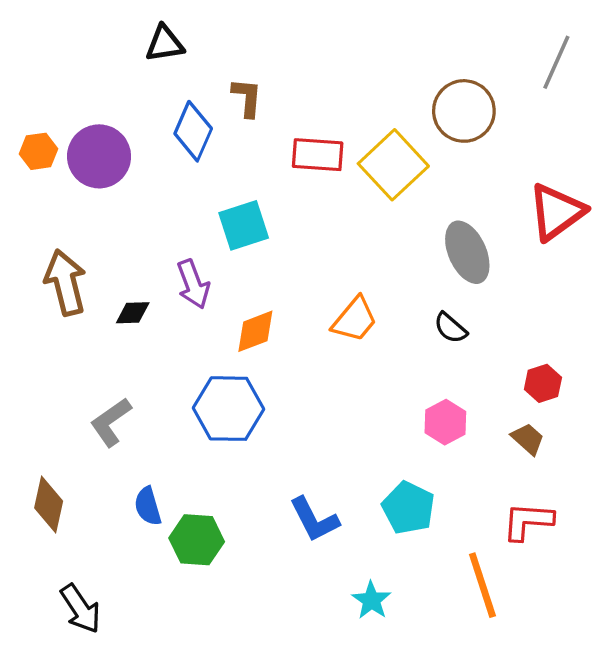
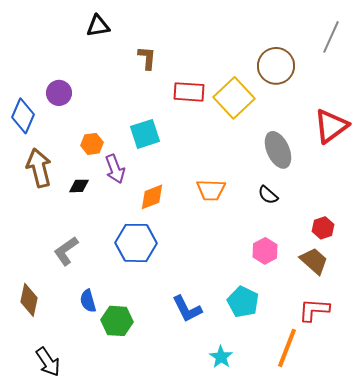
blue diamond: (193, 131) -> (23, 116), moved
orange hexagon: (39, 151) -> (92, 144), moved
purple circle: (99, 156) -> (59, 93), size x0.7
orange trapezoid: (355, 319) -> (211, 190), turned 52
brown trapezoid: (528, 439) -> (314, 261), size x1.4
orange line: (482, 585) -> (287, 348), turned 39

